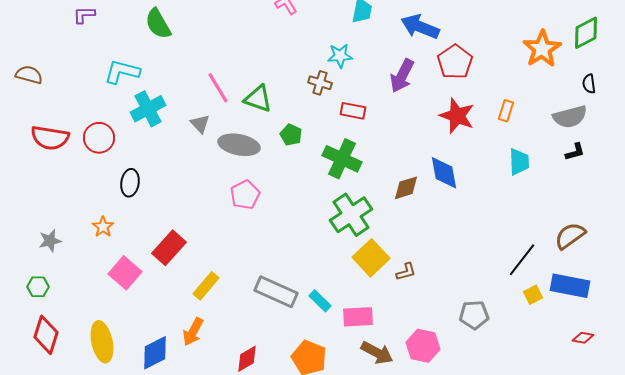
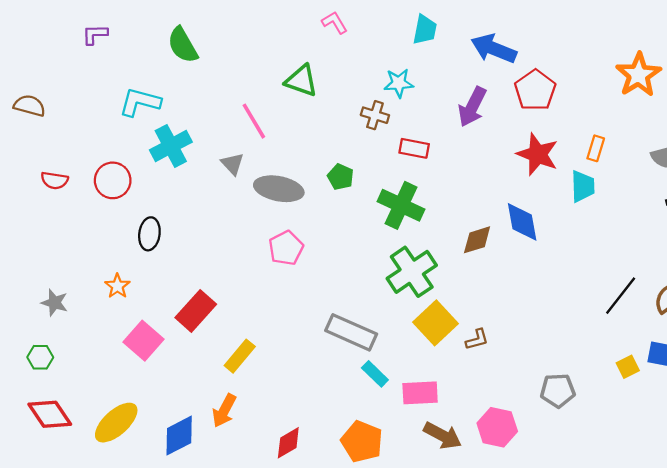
green triangle: (258, 99) -> (301, 81), moved
red semicircle: (50, 138) -> (54, 180), size x0.6
cyan trapezoid: (519, 162) -> (583, 186), moved
gray star: (50, 241) -> (54, 303), turned 30
black line: (522, 260) -> (621, 296), moved
gray rectangle: (276, 292) -> (351, 332), moved
red diamond: (46, 335) -> (50, 414), turned -51
yellow ellipse: (102, 342) -> (116, 423), turned 60

